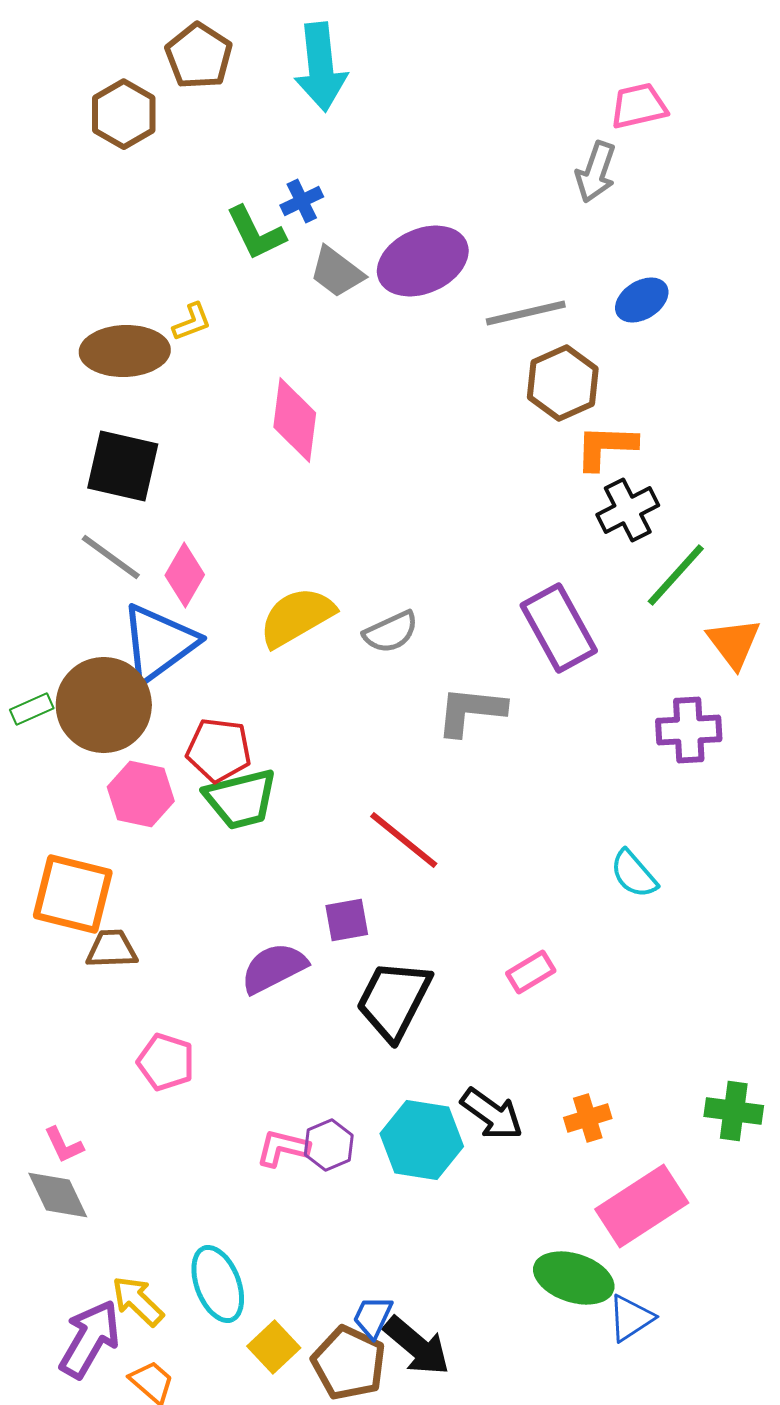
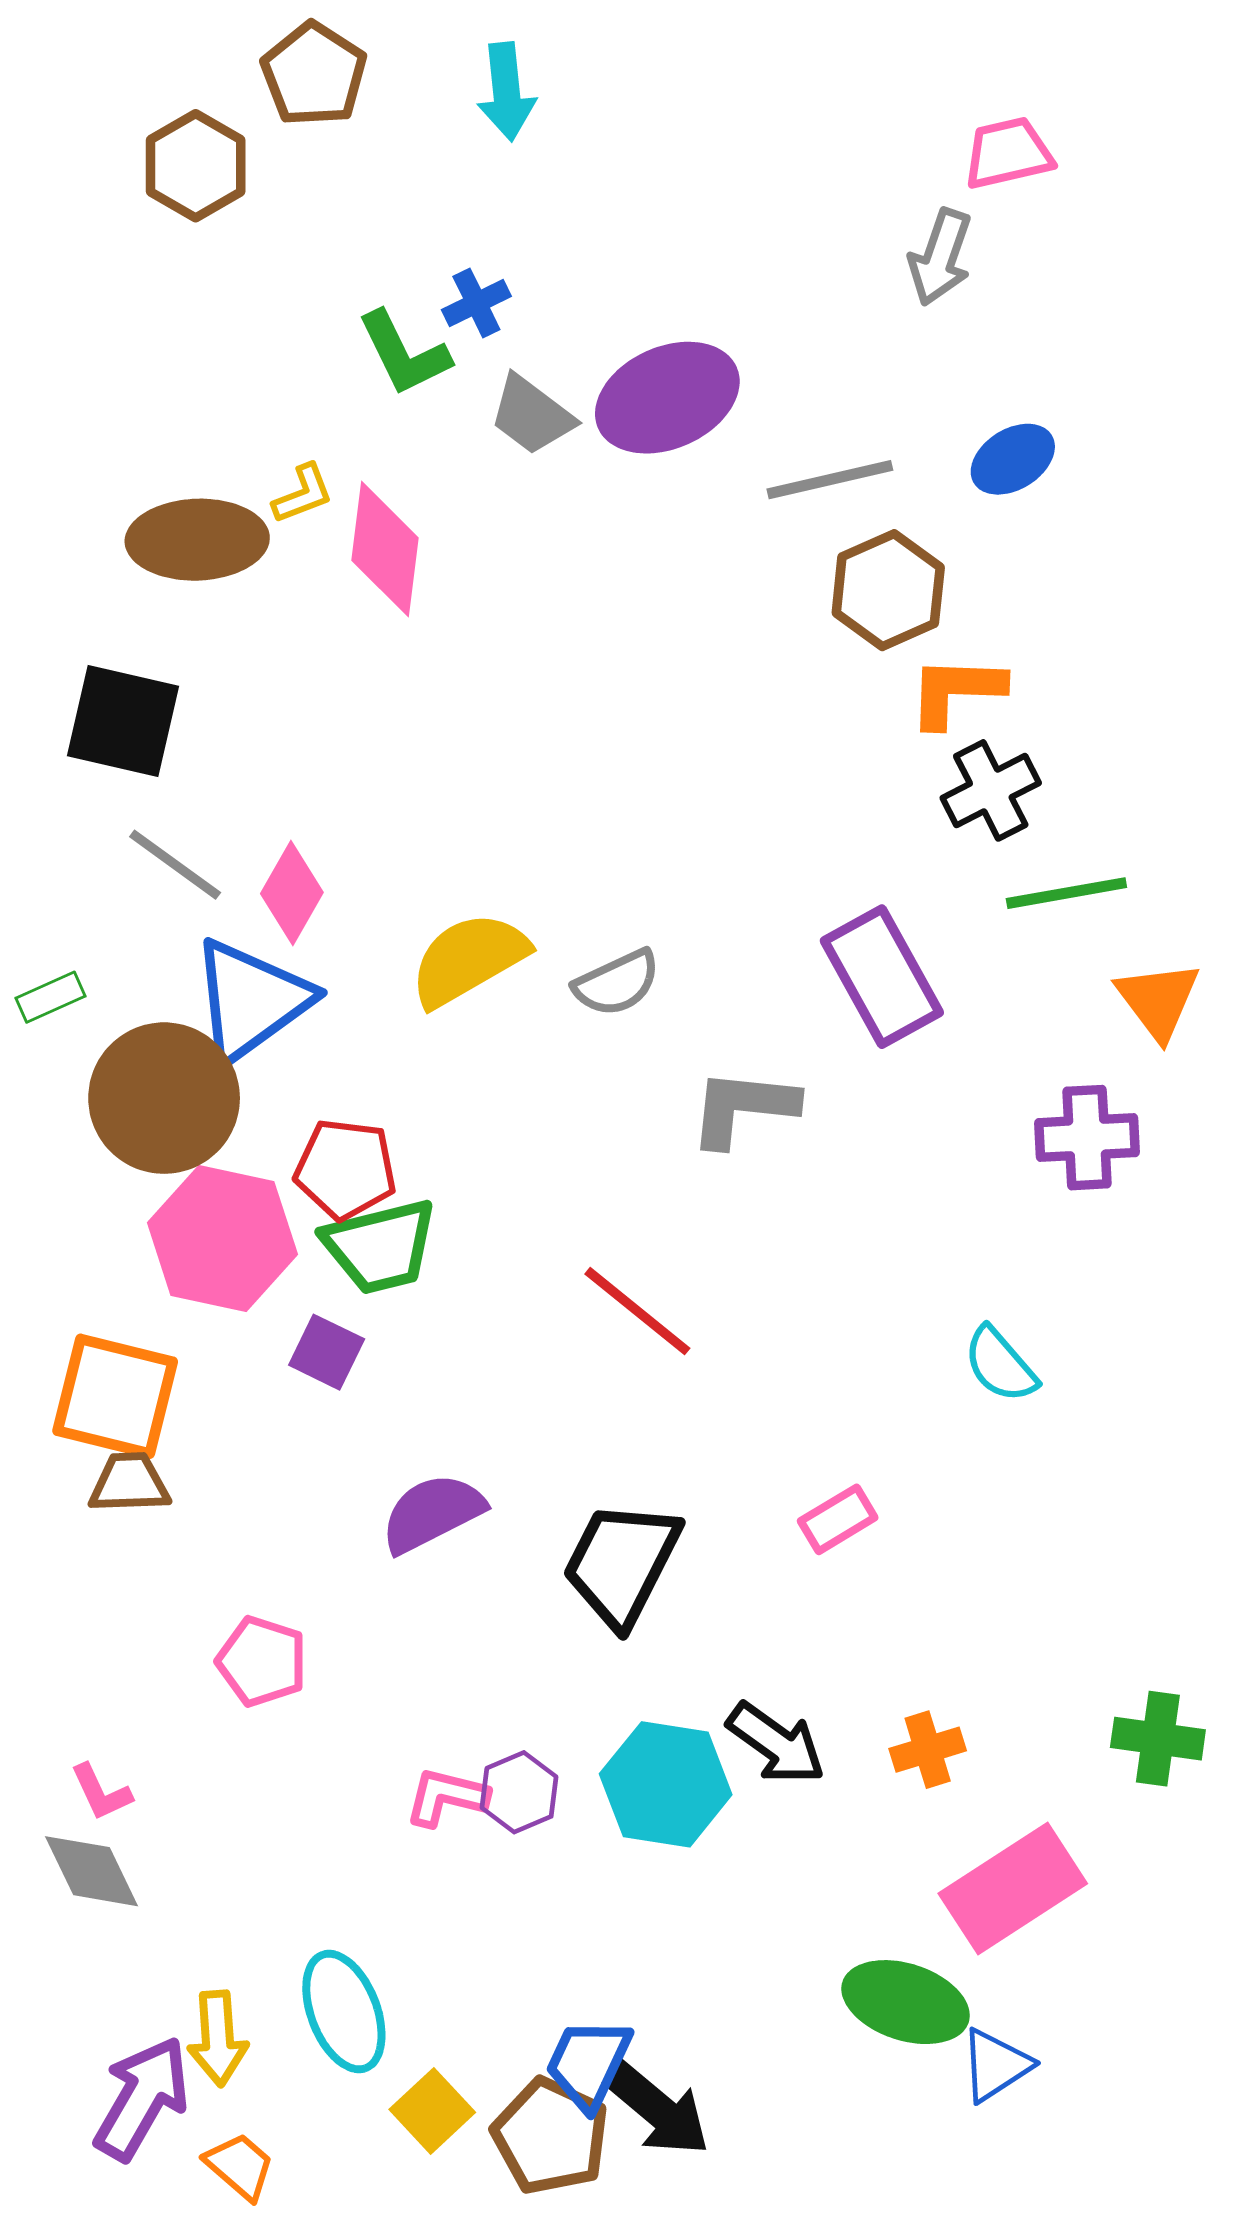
cyan arrow: (321, 67) -> (506, 92), size x0.7
pink diamond: (295, 420) -> (385, 549), moved
black square: (123, 466) -> (123, 721), moved
green line: (676, 575) -> (1066, 893), turned 38
green rectangle: (32, 709) -> (50, 997), moved
pink hexagon: (141, 794) -> (222, 1239), size x1.4
purple square: (347, 920) -> (327, 1352), moved, turned 36
brown trapezoid: (112, 949) -> (129, 1483), moved
yellow arrow: (138, 1301) -> (218, 2038), turned -138
blue trapezoid: (373, 1317) -> (588, 2064), size x1.4

